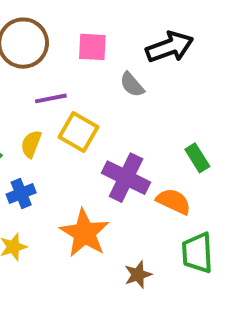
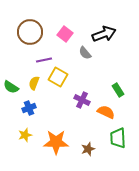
pink square: (92, 47) -> (65, 34), turned 35
purple cross: (126, 178) -> (82, 100), size x0.7
orange star: (84, 233) -> (56, 142), moved, turned -30

